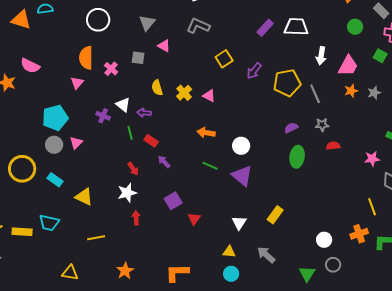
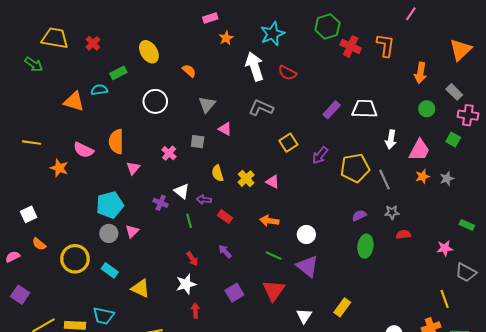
orange semicircle: (86, 58) -> (116, 142), moved
red rectangle: (151, 141) -> (225, 217), moved
red triangle: (194, 219) -> (274, 290), moved, size x1.6

